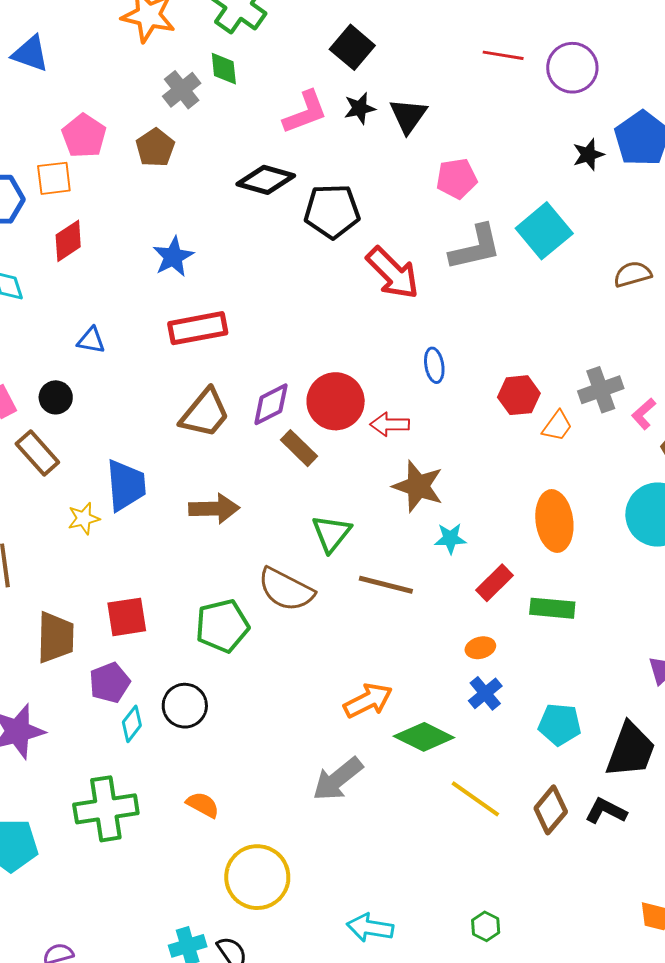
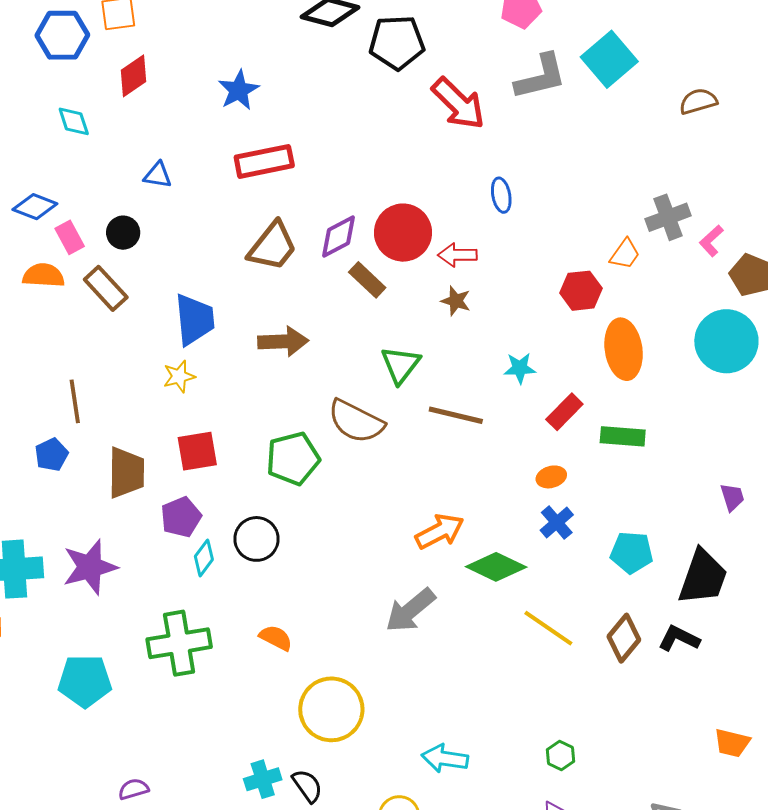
red hexagon: (519, 395) -> (581, 291), moved
brown star: (418, 486) -> (456, 301), moved, size x0.6
yellow star: (84, 519) -> (179, 376), moved

